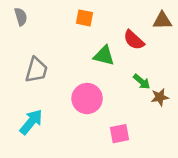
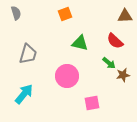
orange square: (84, 18) -> (65, 14), turned -32
red semicircle: (134, 40) -> (115, 41), moved

